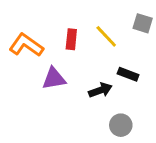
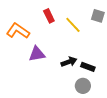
red rectangle: (71, 39) -> (49, 16), moved, turned -32
black rectangle: (128, 74) -> (88, 67), moved

